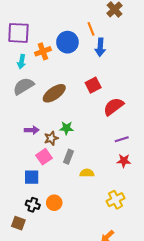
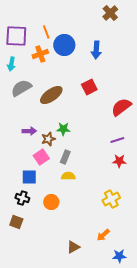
orange line: (91, 29) -> (46, 32), moved
cyan arrow: (21, 62) -> (11, 64), moved
red semicircle: (114, 107) -> (121, 107), moved
yellow semicircle: (87, 173) -> (68, 176), moved
black cross: (33, 205) -> (22, 198), moved

